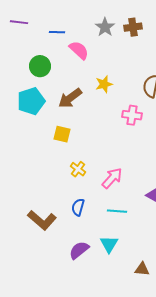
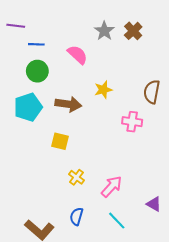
brown cross: (133, 27) -> (133, 31), turned -36
blue line: (57, 32) -> (36, 44), moved
brown arrow: (70, 98) -> (68, 104), turned -135
cyan line: (117, 211) -> (117, 221), turned 42

